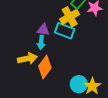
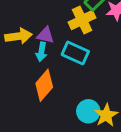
cyan rectangle: (65, 31) -> (75, 53), moved
yellow arrow: (27, 59) -> (19, 36), moved

